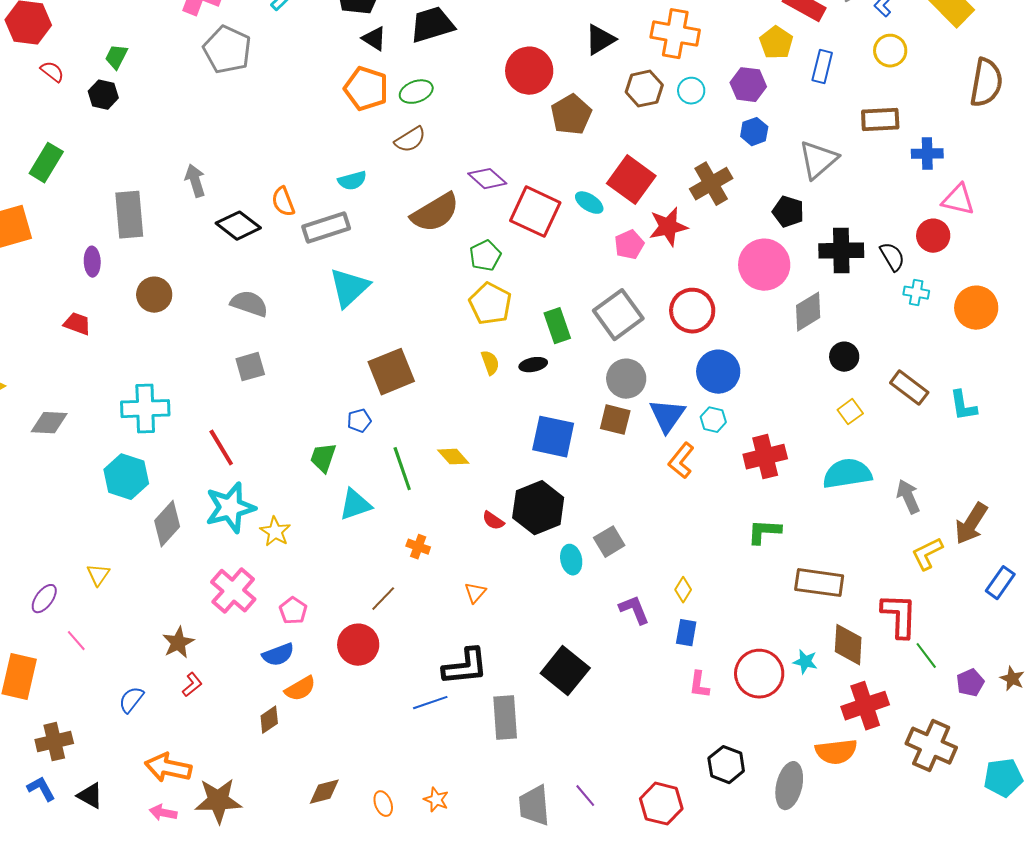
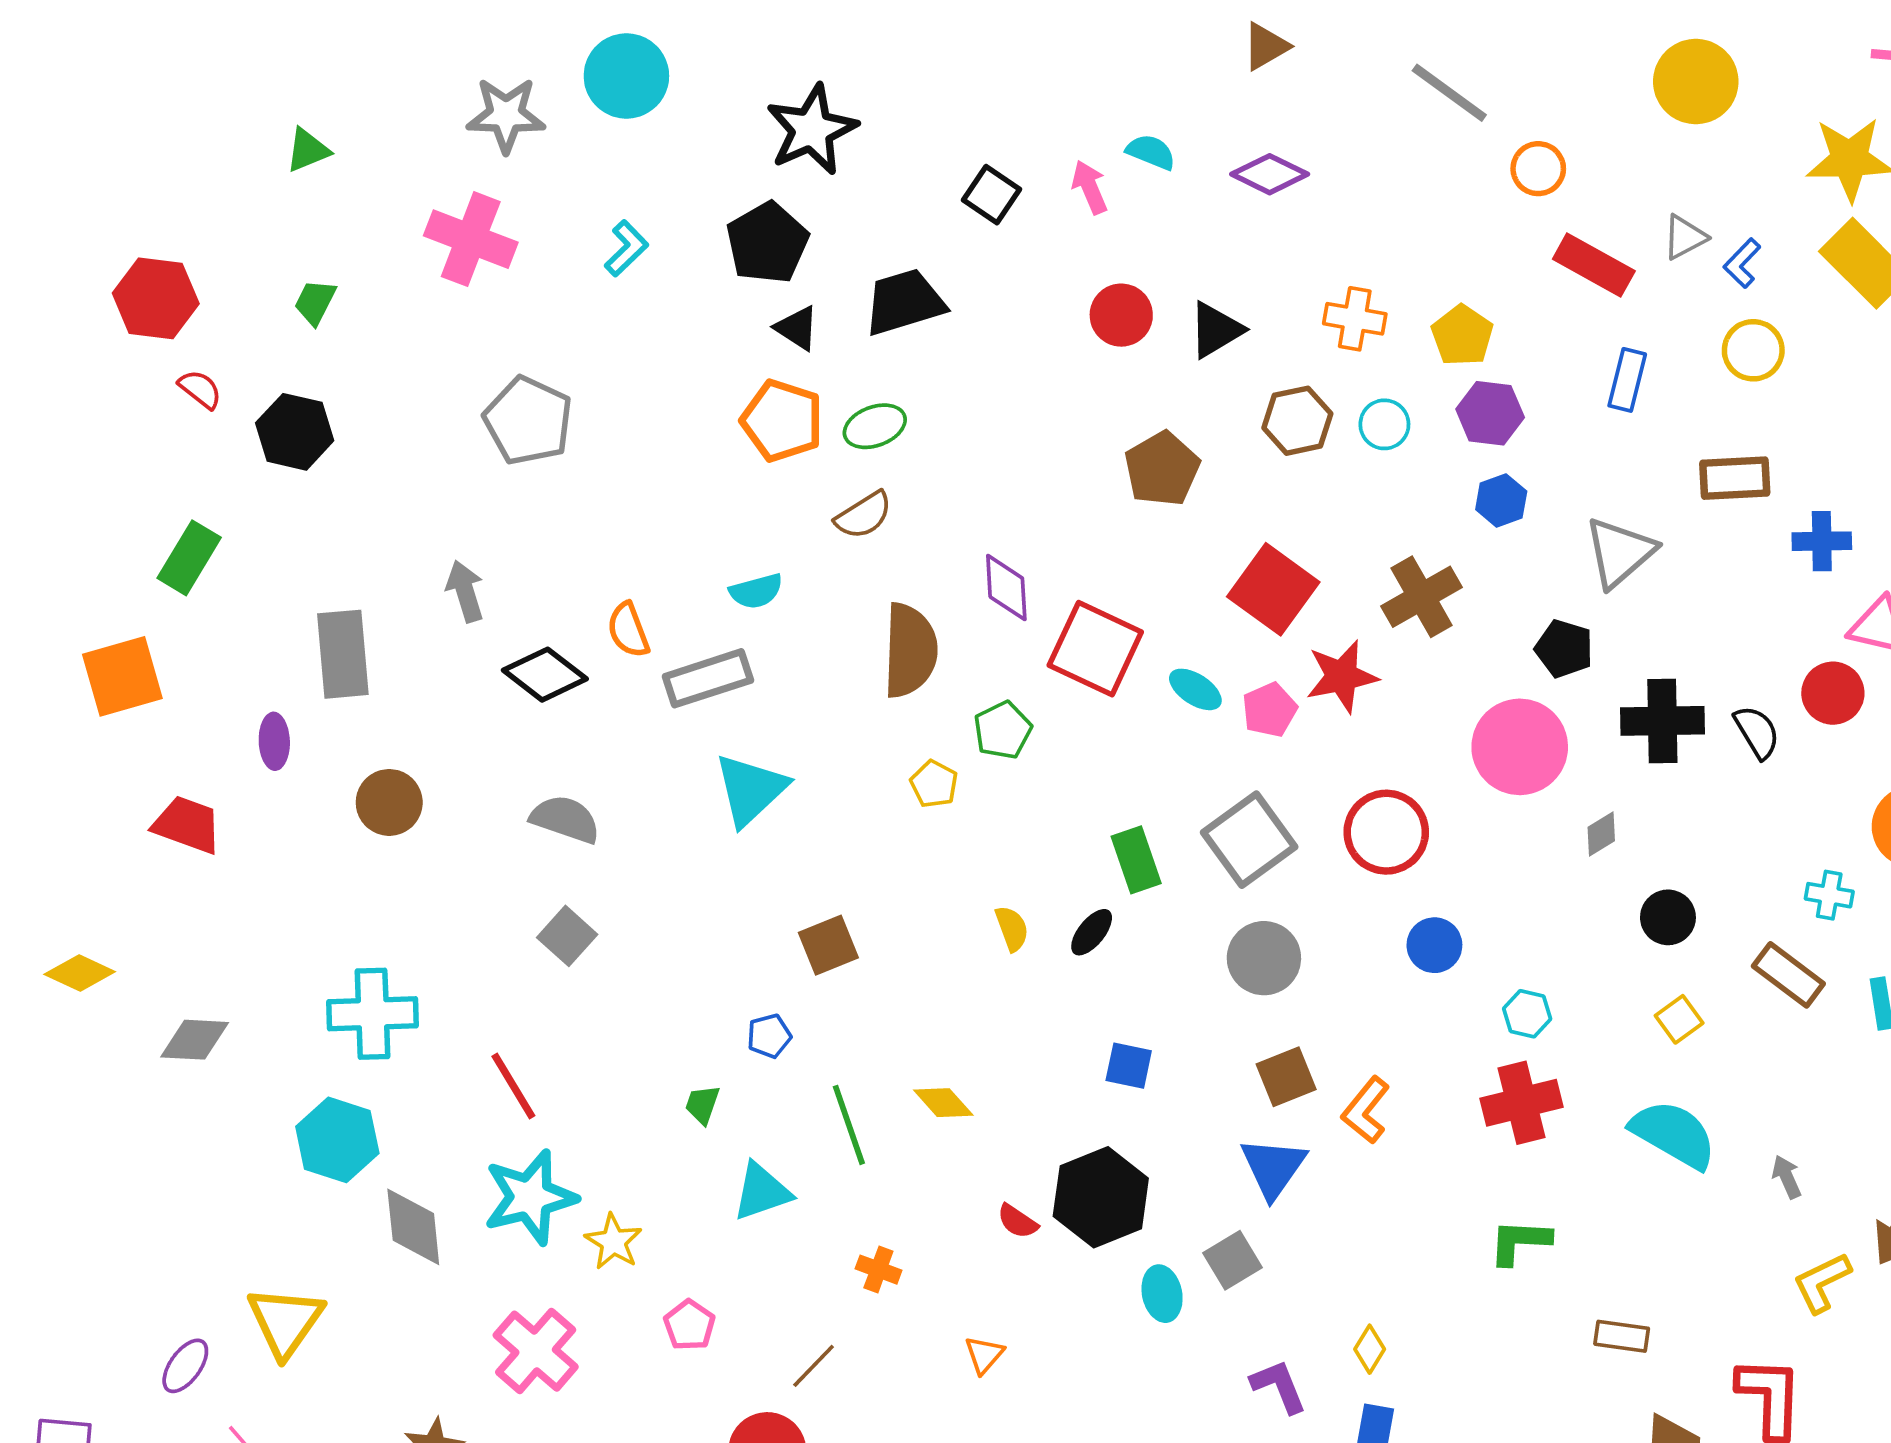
orange cross: (675, 34) -> (1355, 319), size x0.7
yellow pentagon: (776, 43) -> (1462, 335), moved
gray pentagon: (227, 50) -> (528, 421), moved
green trapezoid: (116, 57) -> (315, 302), moved
red circle: (529, 71) -> (1121, 315), moved, size x0.7
black hexagon: (103, 95) -> (295, 432), size x1.4
purple diamond: (487, 179) -> (1006, 587), turned 45
cyan ellipse: (589, 203) -> (1195, 689), moved
brown semicircle: (435, 213) -> (910, 651), turned -57
cyan cross: (916, 293) -> (1829, 895), moved
yellow pentagon: (490, 304) -> (934, 784), moved, size x0.6
gray diamond: (808, 312) -> (1601, 834), size x0.6
red trapezoid: (77, 324) -> (187, 825), moved, size x1.4
black ellipse: (533, 365) -> (1092, 932), turned -40
gray square: (250, 367) -> (567, 936), turned -32
brown square: (391, 372) -> (828, 945), size x0.7
blue circle: (718, 372) -> (1434, 945), size x0.7
blue triangle: (667, 416) -> (1273, 1168), moved
brown square: (615, 420) -> (1286, 1077), moved, turned -36
cyan hexagon: (713, 420) -> (1527, 1014), moved
blue square: (553, 437) -> (1129, 1066), size x0.6
green trapezoid: (323, 458) -> (702, 1105), size x0.7
cyan semicircle: (847, 474) -> (1674, 1134), turned 39
gray arrow: (908, 497) -> (1787, 1177), size x0.7
gray diamond: (167, 524) -> (413, 1227), turned -48
yellow triangle: (98, 575) -> (285, 1321), size x1.8
brown rectangle: (819, 583) -> (1622, 1336), size x0.6
pink pentagon: (293, 611) -> (689, 1325), moved

